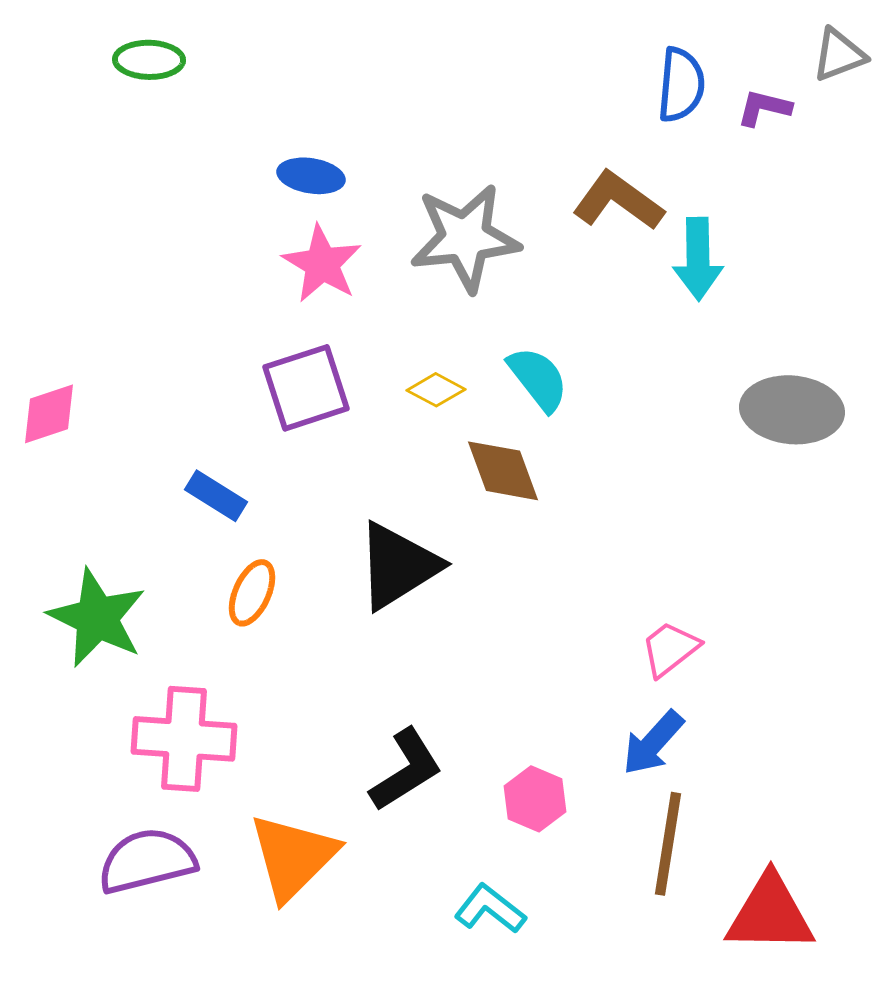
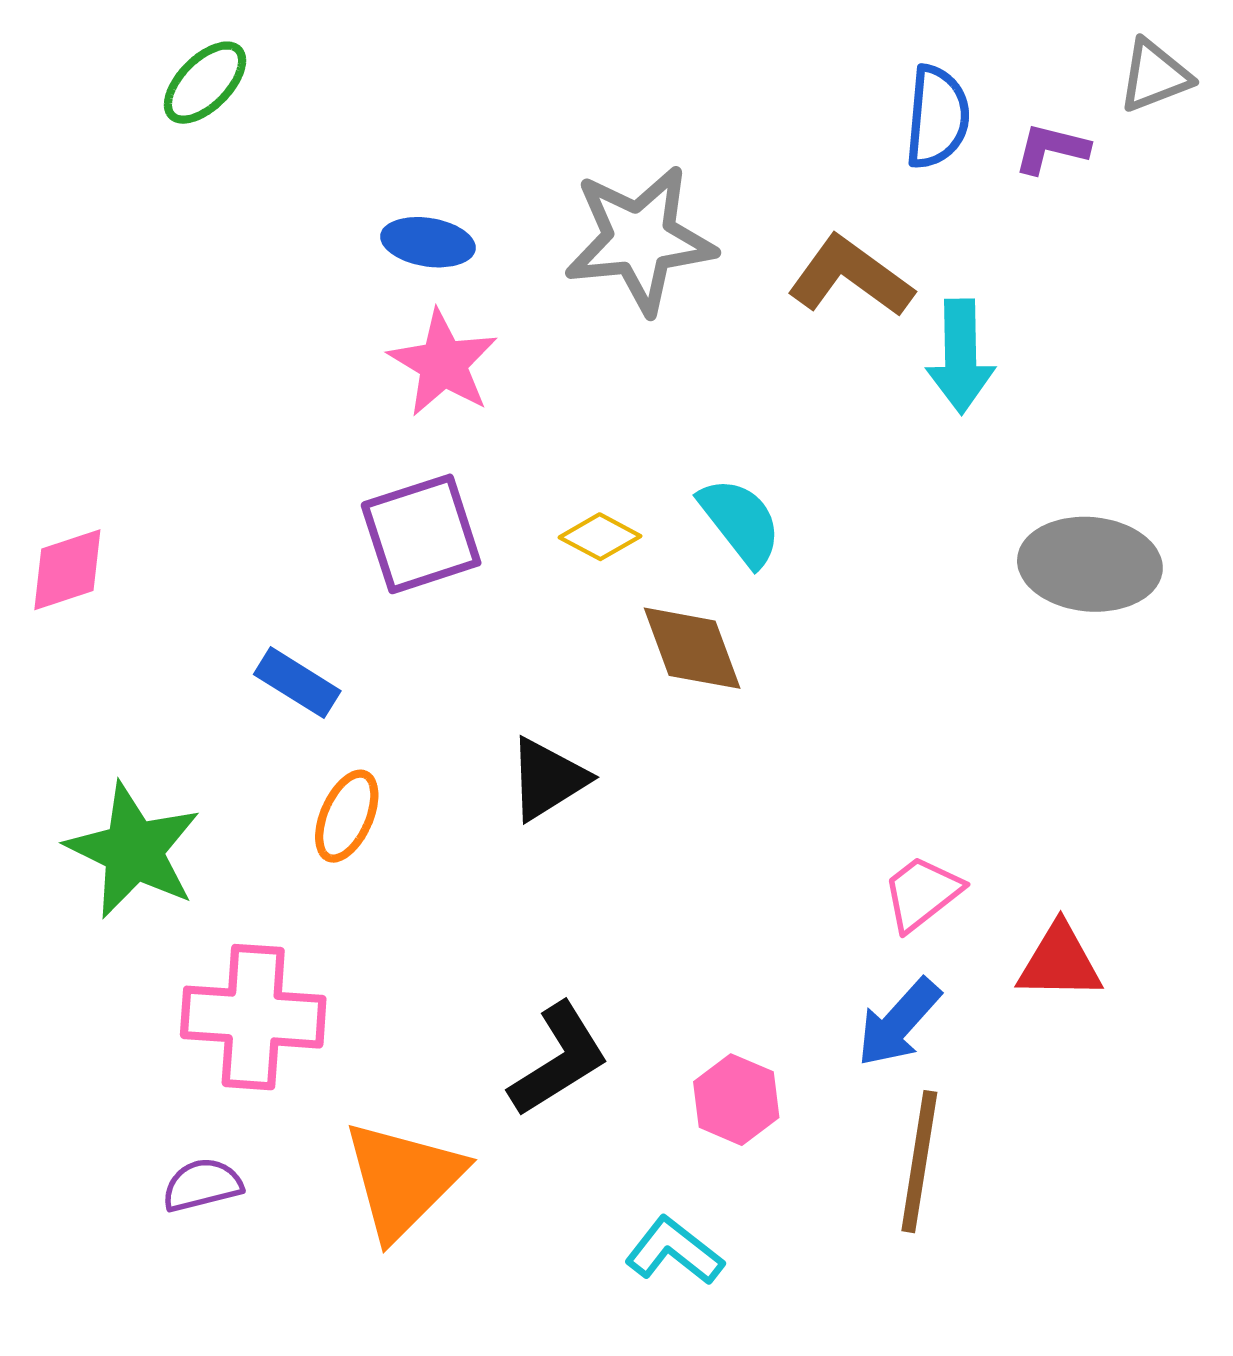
green ellipse: (149, 60) -> (205, 83), turned -46
gray star: (465, 238) -> (640, 239), moved
black triangle: (398, 566) -> (548, 779), size x0.7
purple semicircle: (147, 861) -> (202, 1185), size x0.6
red triangle: (770, 914) -> (1060, 962), moved, size x0.7

